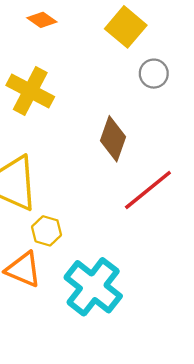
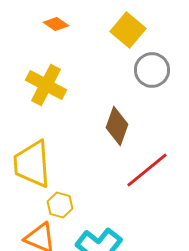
gray circle: (154, 74) -> (152, 70), size x1.4

